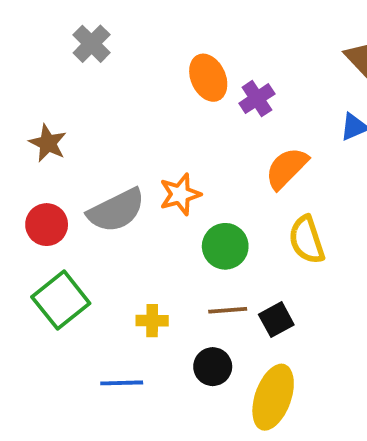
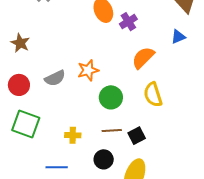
gray semicircle: (116, 210) -> (55, 78), size x0.7
green square: (61, 300) -> (26, 124), turned -32

